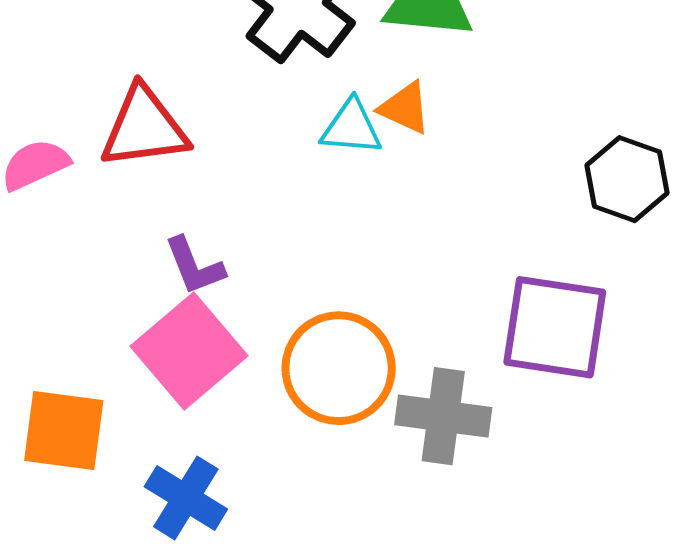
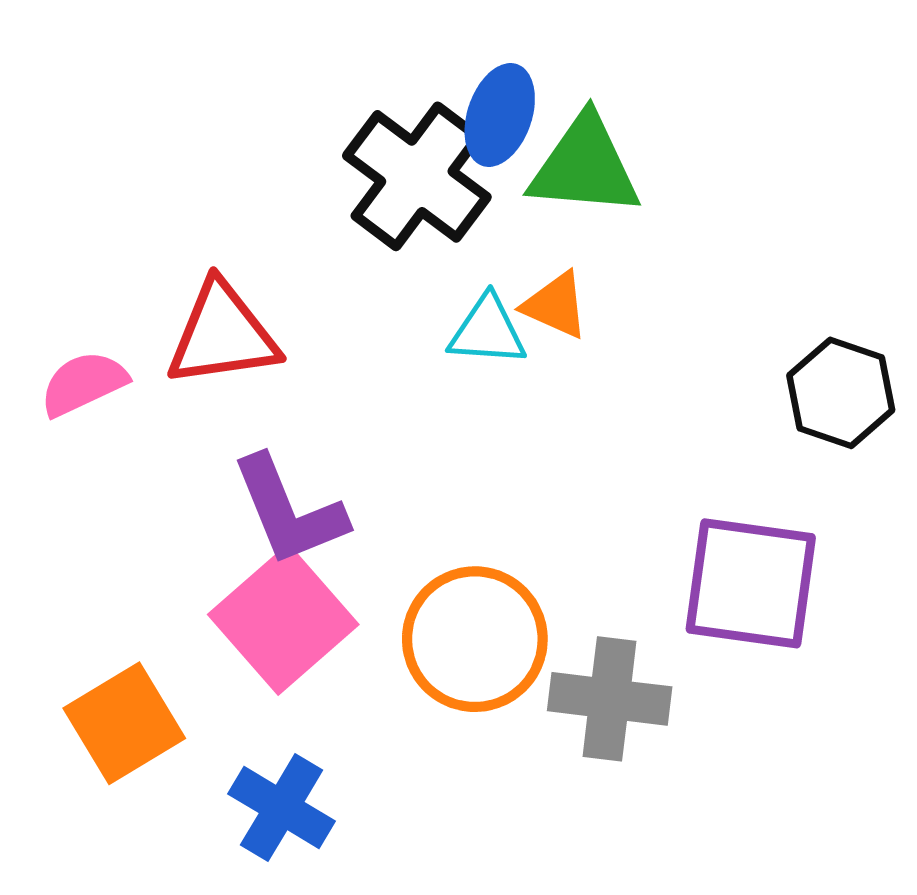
purple L-shape: (194, 266) -> (289, 511), size x1.5
orange square: (64, 431) -> (124, 723), turned -38

